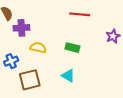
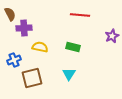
cyan triangle: (68, 76) -> (69, 74), turned 32

